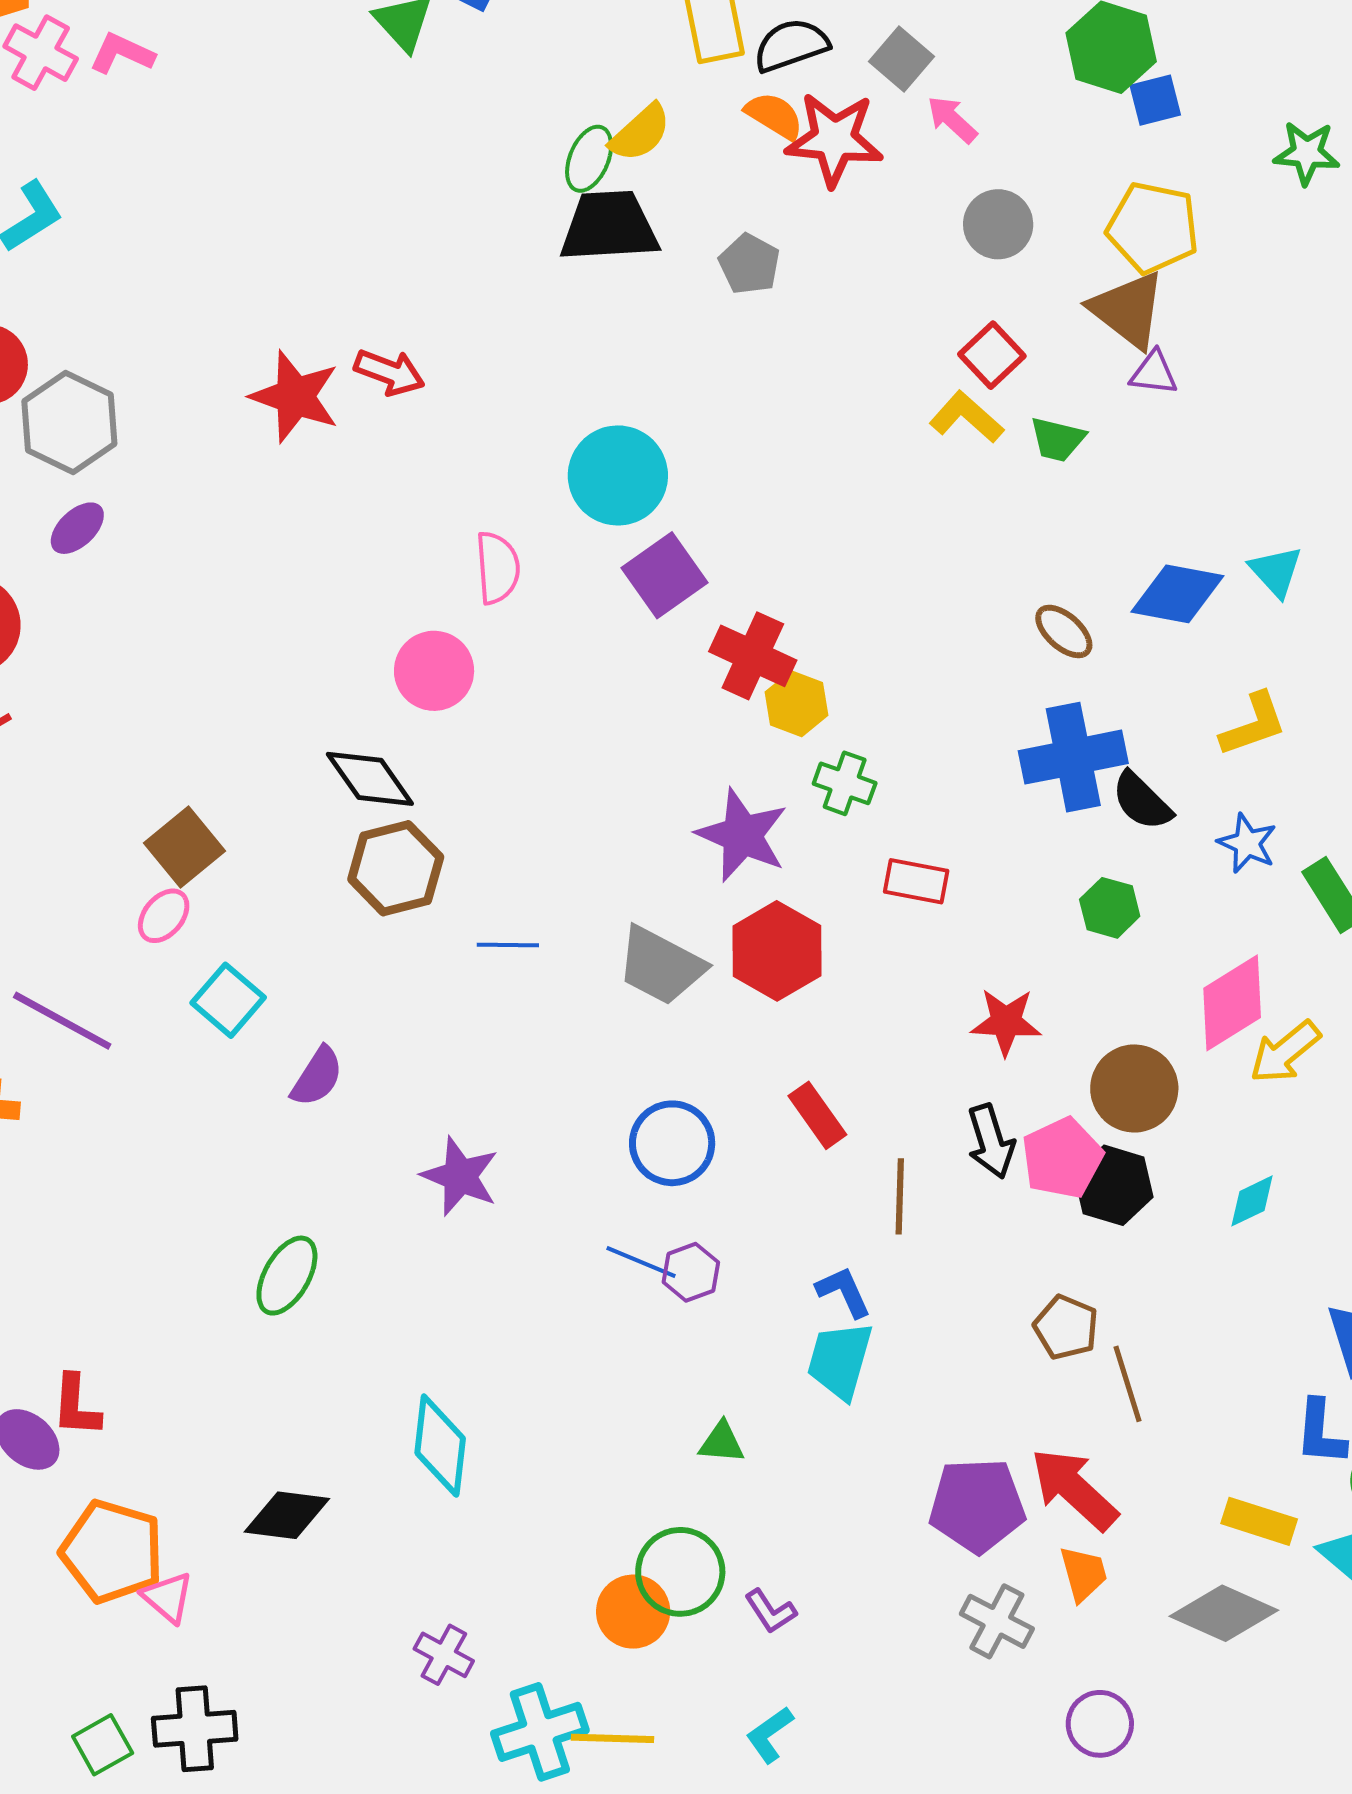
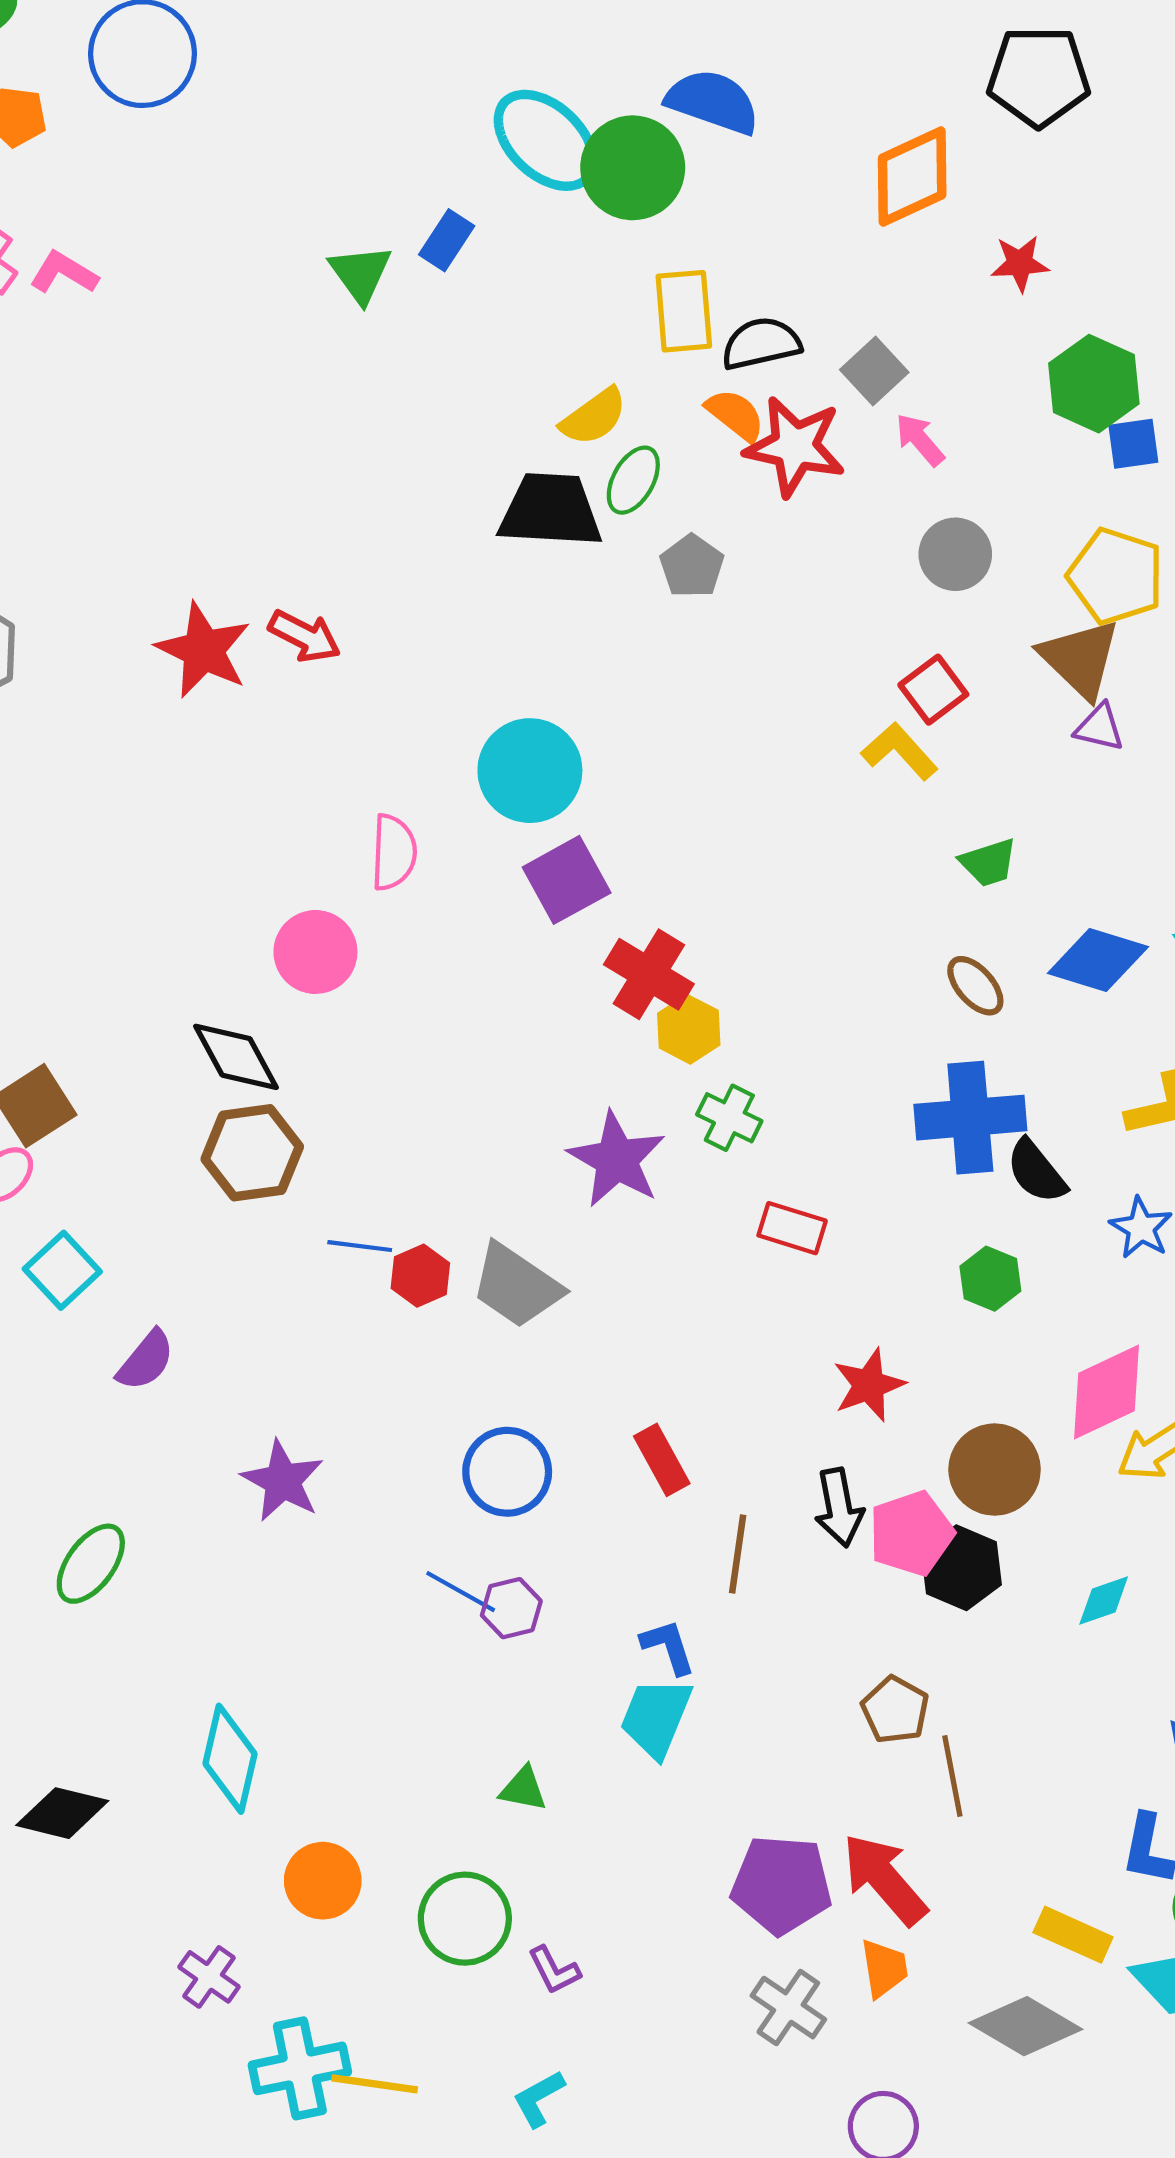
green ellipse: (589, 159) -> (633, 480), moved
green trapezoid: (1057, 439) -> (988, 863), moved, turned -38
red hexagon: (777, 951) -> (420, 1276), moved, size x0.6
red star: (1006, 1022) -> (869, 1385), turned -30
orange circle: (633, 1612) -> (323, 1881), moved

